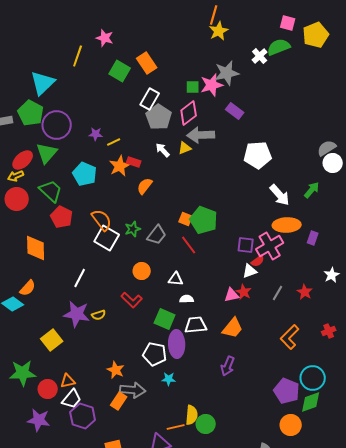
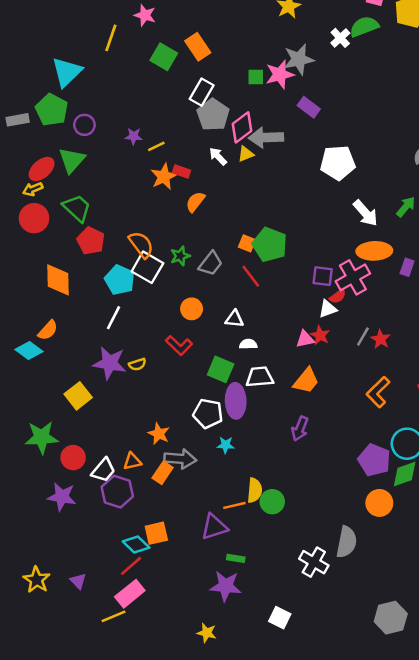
pink diamond: (189, 113) -> (242, 127), moved
purple circle: (57, 125) -> (84, 125), size x0.6
cyan pentagon: (85, 174) -> (120, 280), moved
red star: (305, 292) -> (381, 339), moved
orange triangle: (68, 381) -> (132, 461), moved

